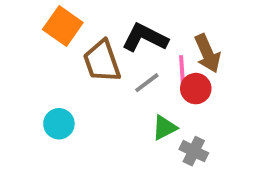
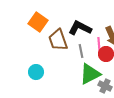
gray line: (147, 83) -> (81, 51), turned -64
green triangle: (164, 128) -> (90, 74), size x1.6

